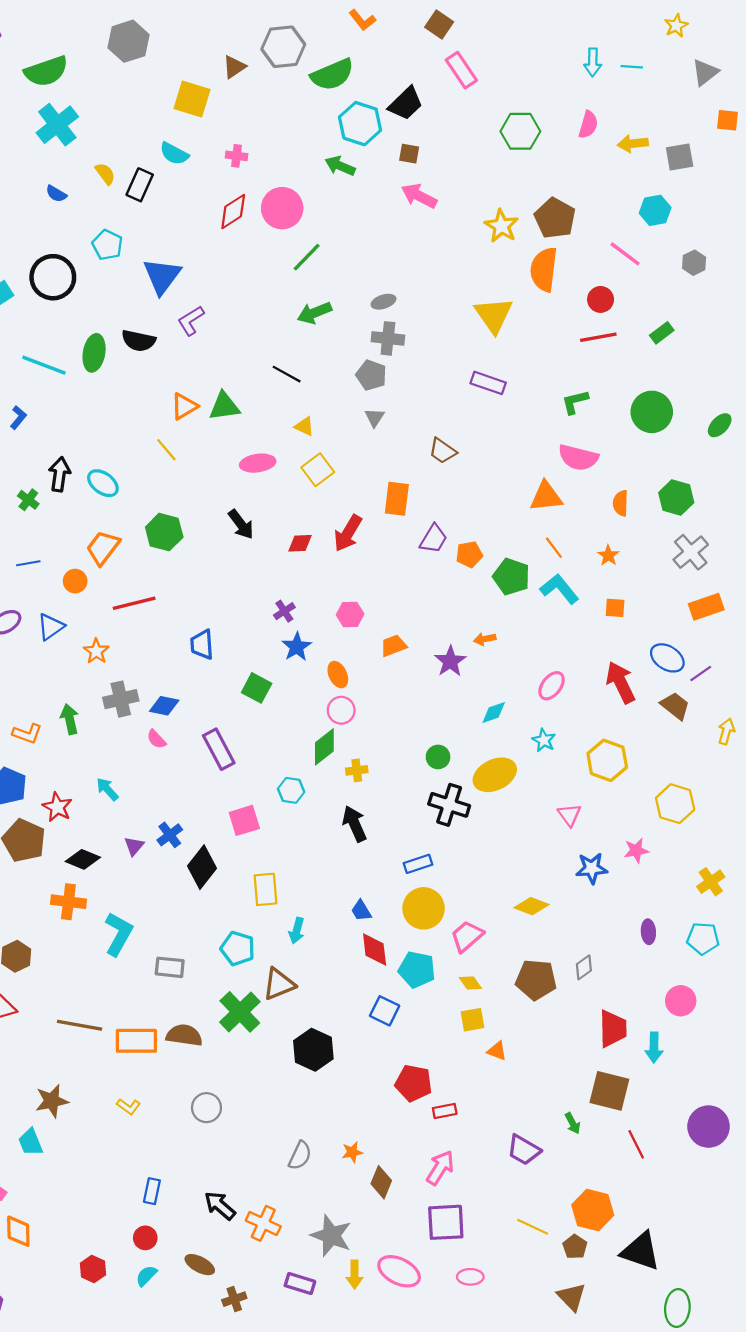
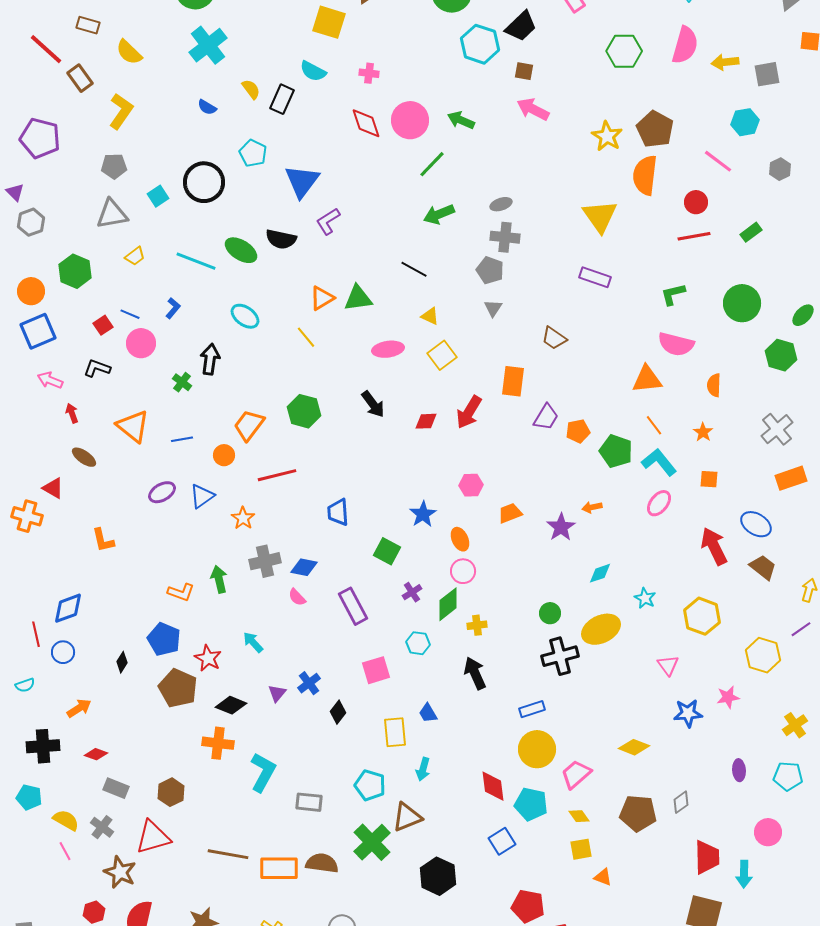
pink semicircle: (588, 125) -> (685, 45), size x1.5
green arrow: (340, 166) -> (461, 120), moved
red diamond: (233, 212) -> (366, 123), turned -76
green ellipse: (94, 353) -> (241, 250), turned -68
cyan ellipse: (103, 483) -> (245, 316), moved
green hexagon: (676, 498) -> (781, 355), moved
purple cross: (284, 611) -> (412, 592), moved
purple line: (701, 673) -> (801, 629), moved
pink ellipse: (552, 686) -> (659, 503), moved
black cross: (449, 805) -> (560, 656), turned -33
black diamond: (202, 867) -> (338, 712), size x0.6
blue trapezoid: (361, 911) -> (428, 713), moved
blue square: (385, 1011) -> (502, 841), turned 32

